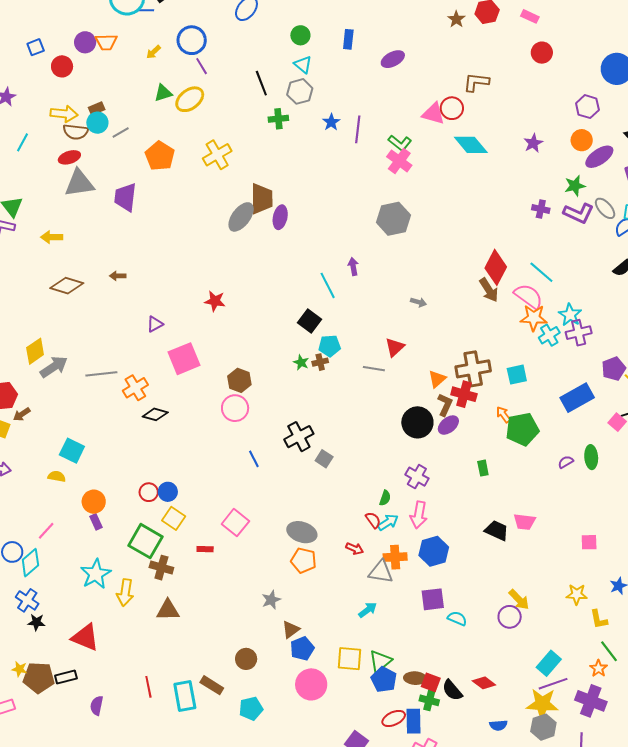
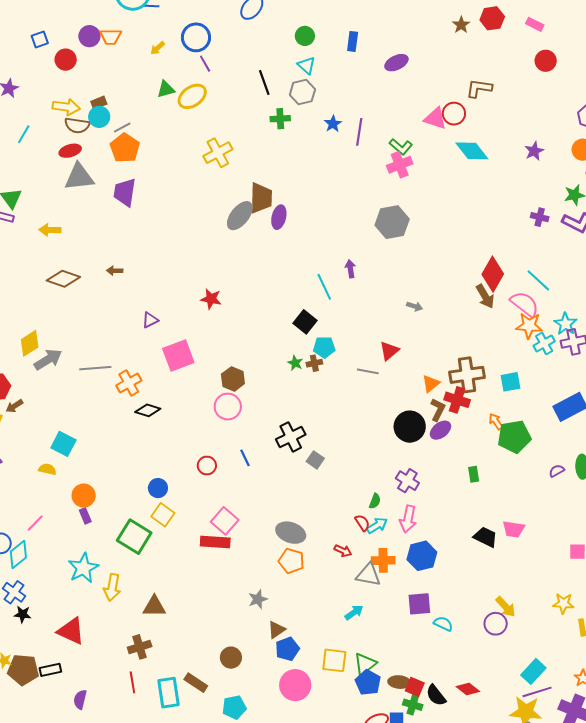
orange pentagon: (160, 156) -> (125, 148), moved
pink cross: (399, 161) -> (400, 165), turned 30
red circle: (149, 492) -> (207, 466), moved
red rectangle: (205, 549) -> (215, 542), moved, size x1.8
brown cross: (161, 568) -> (140, 647), moved, turned -35

